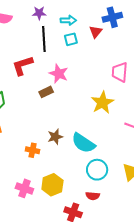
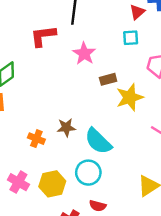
cyan square: (71, 39) -> (131, 38), moved
brown rectangle: (46, 92) -> (108, 79), moved
cyan circle: (97, 170) -> (88, 173), moved

